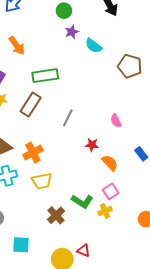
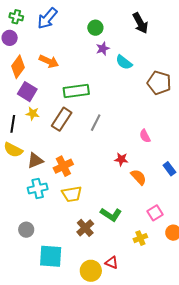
orange arrow: (17, 46) -> (49, 61), turned -30
gray line: (68, 118) -> (96, 123), moved
pink square: (111, 191) -> (155, 213), moved
yellow cross: (105, 211) -> (140, 238), moved
cyan square: (21, 245) -> (51, 256), size x1.4

